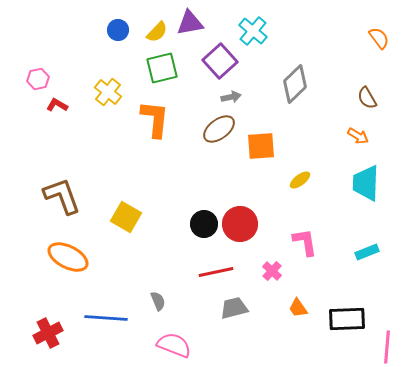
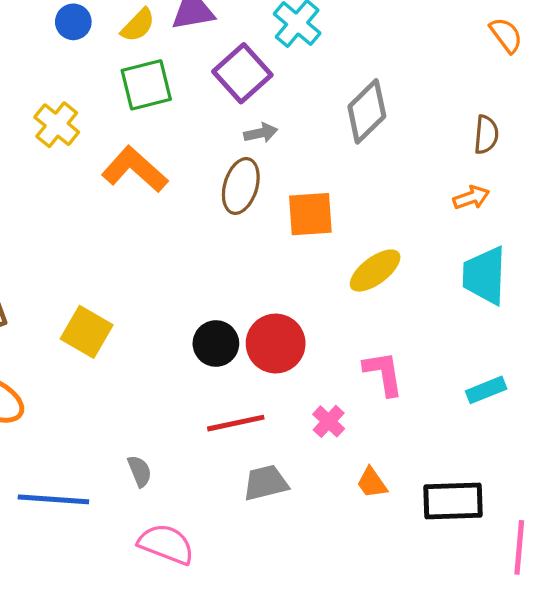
brown semicircle: (367, 98) -> (486, 135), turned -145
orange L-shape: (155, 119) -> (135, 169), turned -54
brown ellipse: (219, 129) -> (241, 186), turned -36
orange arrow: (358, 136) -> (471, 198), turned -50
yellow ellipse: (300, 180) -> (375, 271), size x1.5

